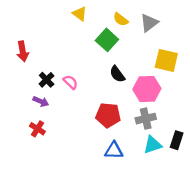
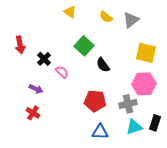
green square: (107, 40) -> (84, 46), moved
black cross: (47, 80) -> (44, 59), moved
pink hexagon: (147, 89) -> (144, 84), moved

